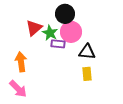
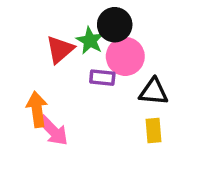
green star: (50, 33) -> (90, 41), moved
pink arrow: (18, 89) -> (53, 131), moved

